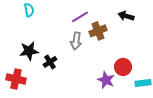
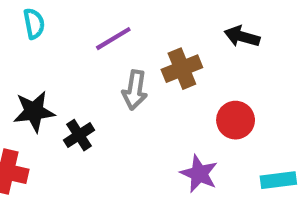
purple line: (80, 17) -> (113, 39), moved
red circle: (123, 67) -> (236, 120), moved

